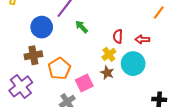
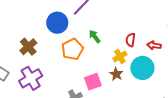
green arrow: (82, 27) -> (95, 36), moved
brown cross: (33, 55) -> (28, 47), moved, turned -36
orange pentagon: (59, 69) -> (72, 49), moved

